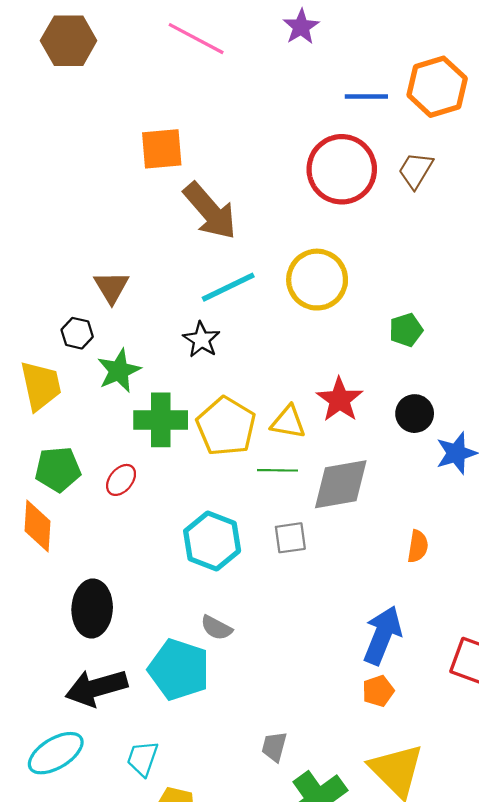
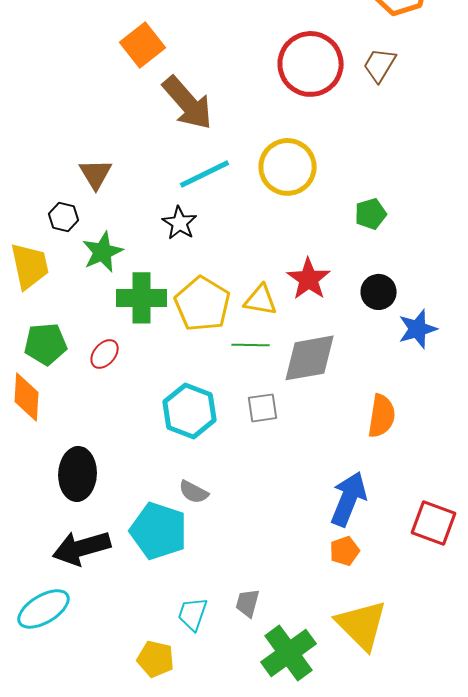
orange square: (162, 149) -> (143, 45), turned -33
orange semicircle: (418, 546) -> (382, 416), size x1.4
cyan trapezoid: (142, 758) -> (193, 614), moved

